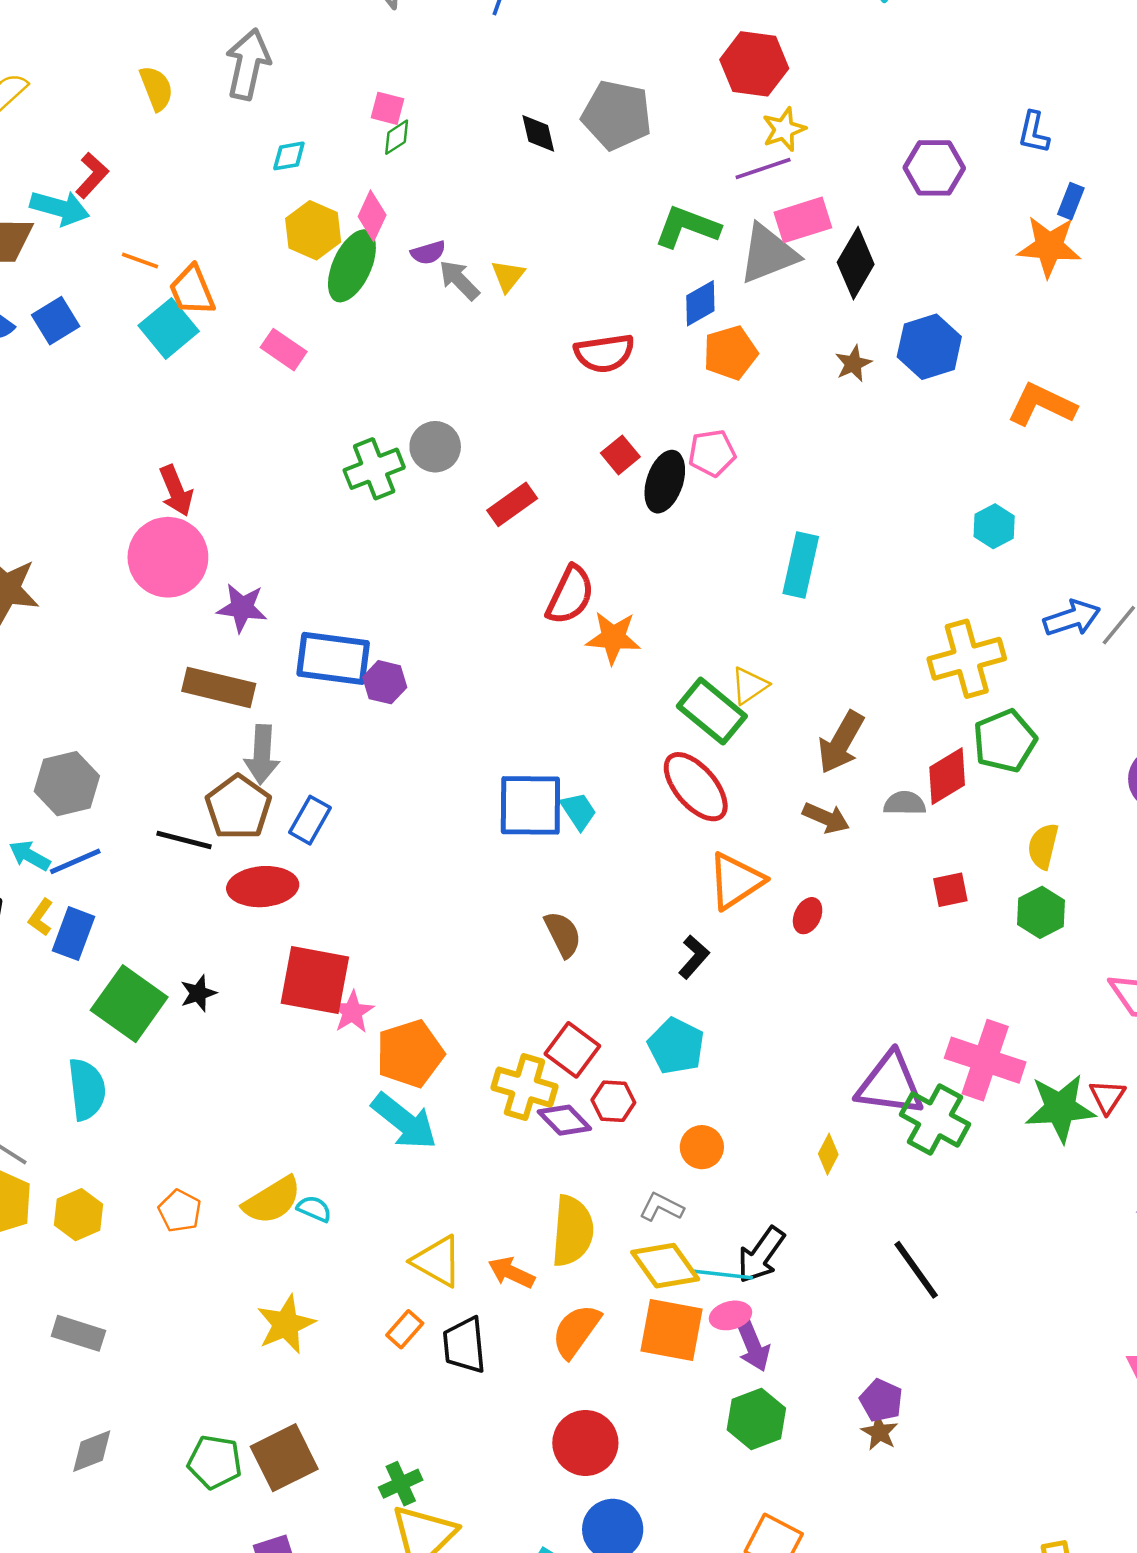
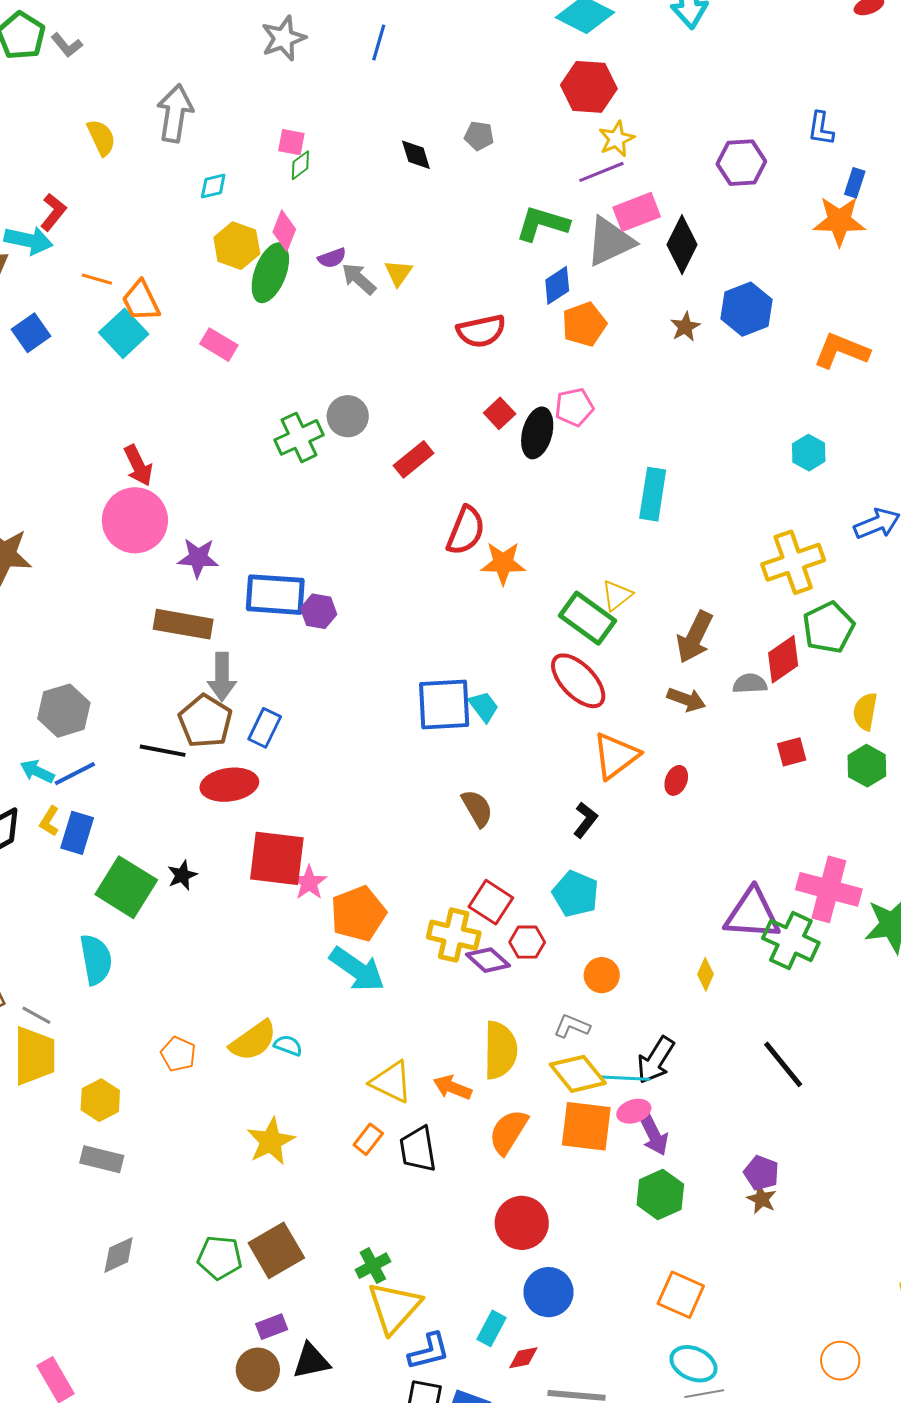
gray pentagon: (617, 115) -> (479, 136), size x0.5
yellow hexagon: (78, 1215) -> (100, 1100), moved

